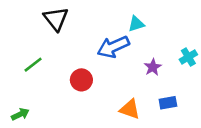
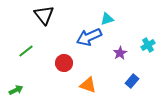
blue rectangle: (168, 103) -> (132, 81), turned -40
orange triangle: (130, 109) -> (88, 85), moved

